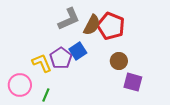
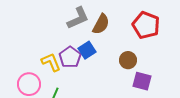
red pentagon: (111, 26) -> (146, 25), moved

